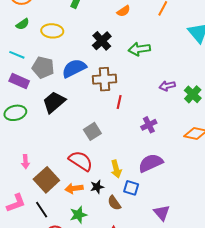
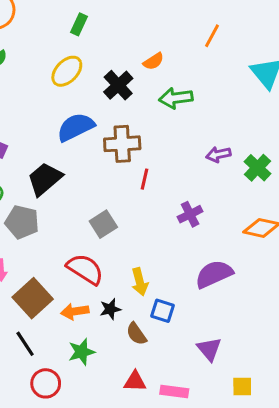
orange semicircle: (124, 11) -> (154, 61), moved
yellow ellipse: (52, 31) -> (67, 71), moved, turned -50
gray pentagon: (43, 67) -> (22, 222), moved
purple semicircle: (151, 163) -> (214, 274), moved

